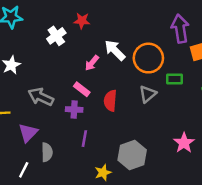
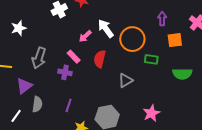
purple arrow: (180, 29) -> (162, 19), size x0.6
gray triangle: (148, 94) -> (125, 80), moved
gray arrow: (41, 97) -> (39, 58), turned -105
red semicircle: (110, 101) -> (100, 59), moved
purple line: (84, 139) -> (69, 105), moved

